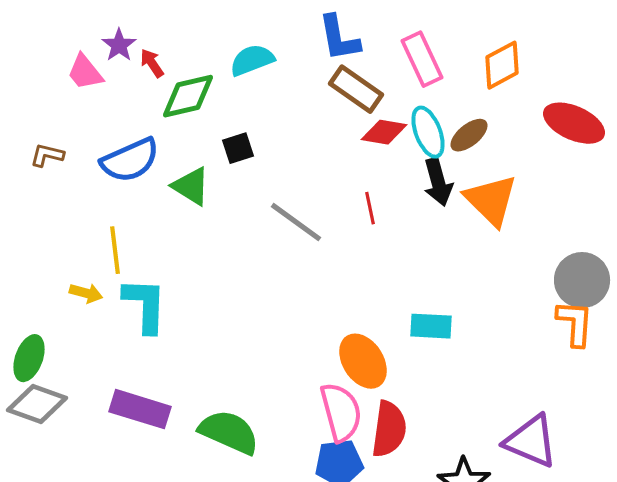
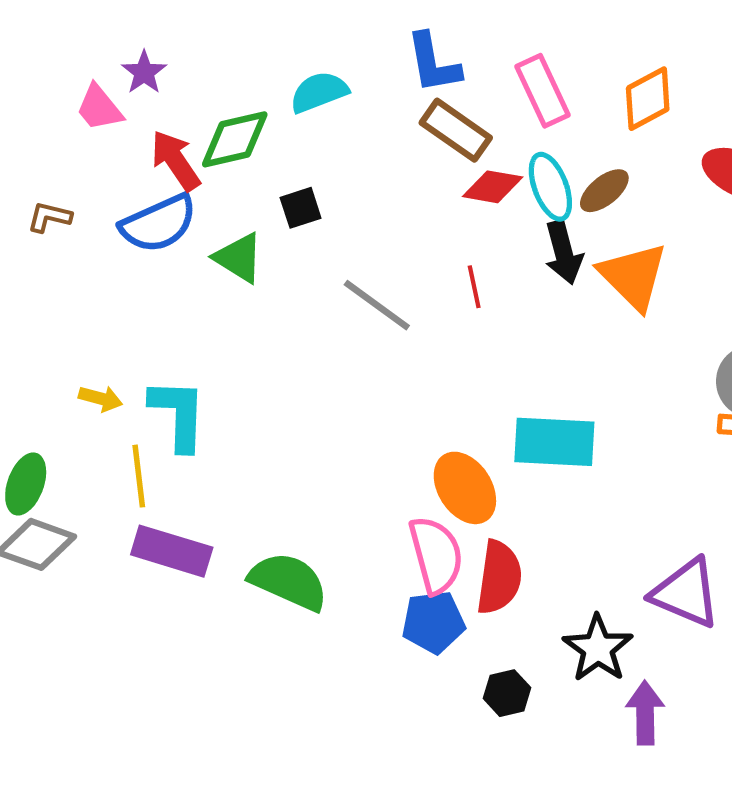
red arrow: (152, 63) -> (176, 160), moved, size x1.6
yellow line: (115, 250) -> (139, 476), moved
cyan rectangle: (431, 326) -> (554, 442), size x1.5

